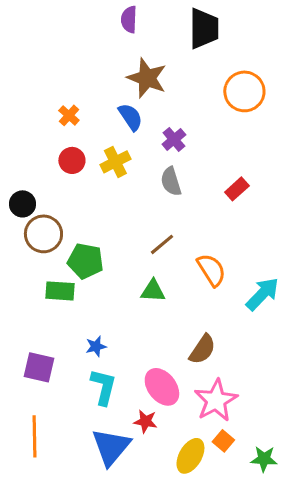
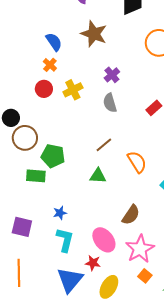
orange cross: (69, 115) -> (50, 65), moved
blue semicircle: (130, 117) -> (54, 42), moved
yellow ellipse: (190, 456) -> (109, 287), moved

